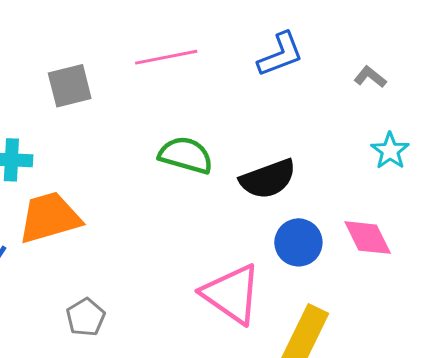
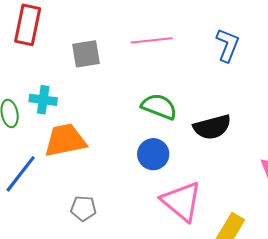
blue L-shape: (280, 54) -> (228, 45), turned -52
blue circle: (298, 242) -> (153, 154), moved
gray pentagon: (86, 317) -> (83, 208), turned 30

